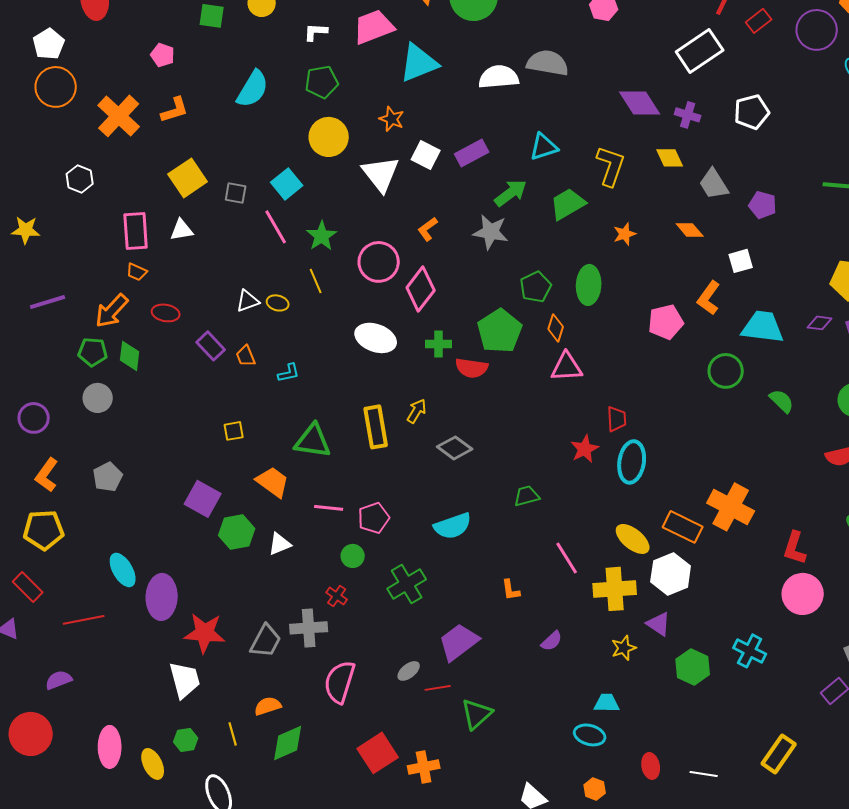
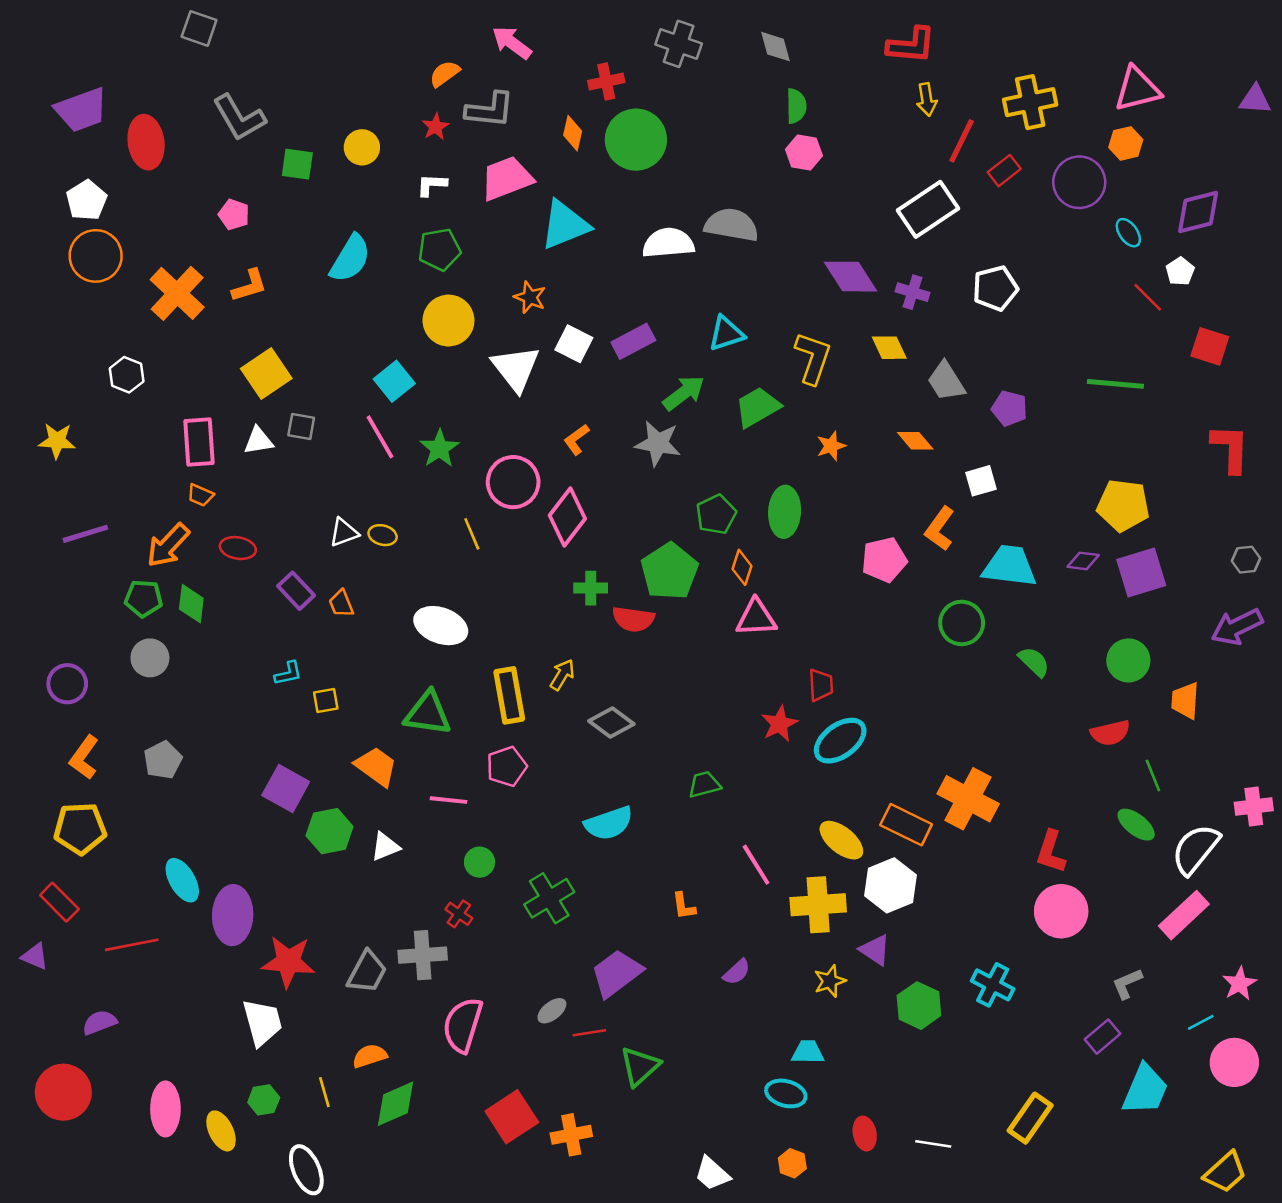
gray square: (236, 193) -> (301, 427), moved
yellow line: (316, 281) -> (472, 534), moved
white ellipse: (376, 338) -> (441, 626), moved
cyan L-shape: (289, 373) -> (288, 673), moved
cyan ellipse: (632, 462) -> (840, 741), turned 45
pink pentagon: (374, 518) -> (507, 766), moved

